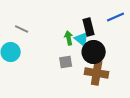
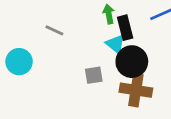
gray line: (22, 29) -> (54, 30), moved
green arrow: (69, 38) -> (109, 14), moved

